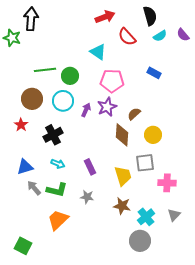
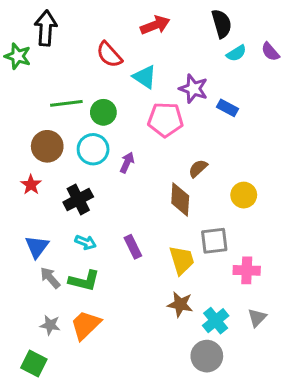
red semicircle: (127, 37) -> (109, 55), moved
purple star: (107, 107) -> (193, 89), moved, turned -30
yellow circle: (153, 135) -> (244, 195), moved
blue triangle: (25, 167) -> (37, 247), turned -36
gray star: (87, 197) -> (50, 325), moved

